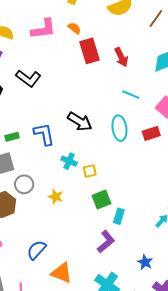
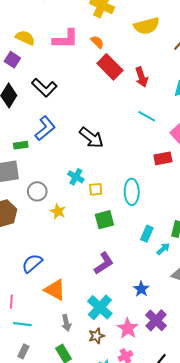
red rectangle: (90, 51) -> (110, 67), turned -35
cyan ellipse: (119, 128) -> (132, 192), moved
blue L-shape: (44, 134) -> (45, 128), moved, turned 55
gray circle: (24, 184) -> (37, 191), moved
cyan rectangle: (119, 216) -> (147, 234), moved

